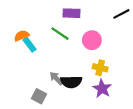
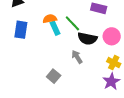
green line: (60, 34) -> (72, 23), moved
gray arrow: (56, 78) -> (77, 57), moved
black semicircle: (71, 82) -> (87, 39), moved

